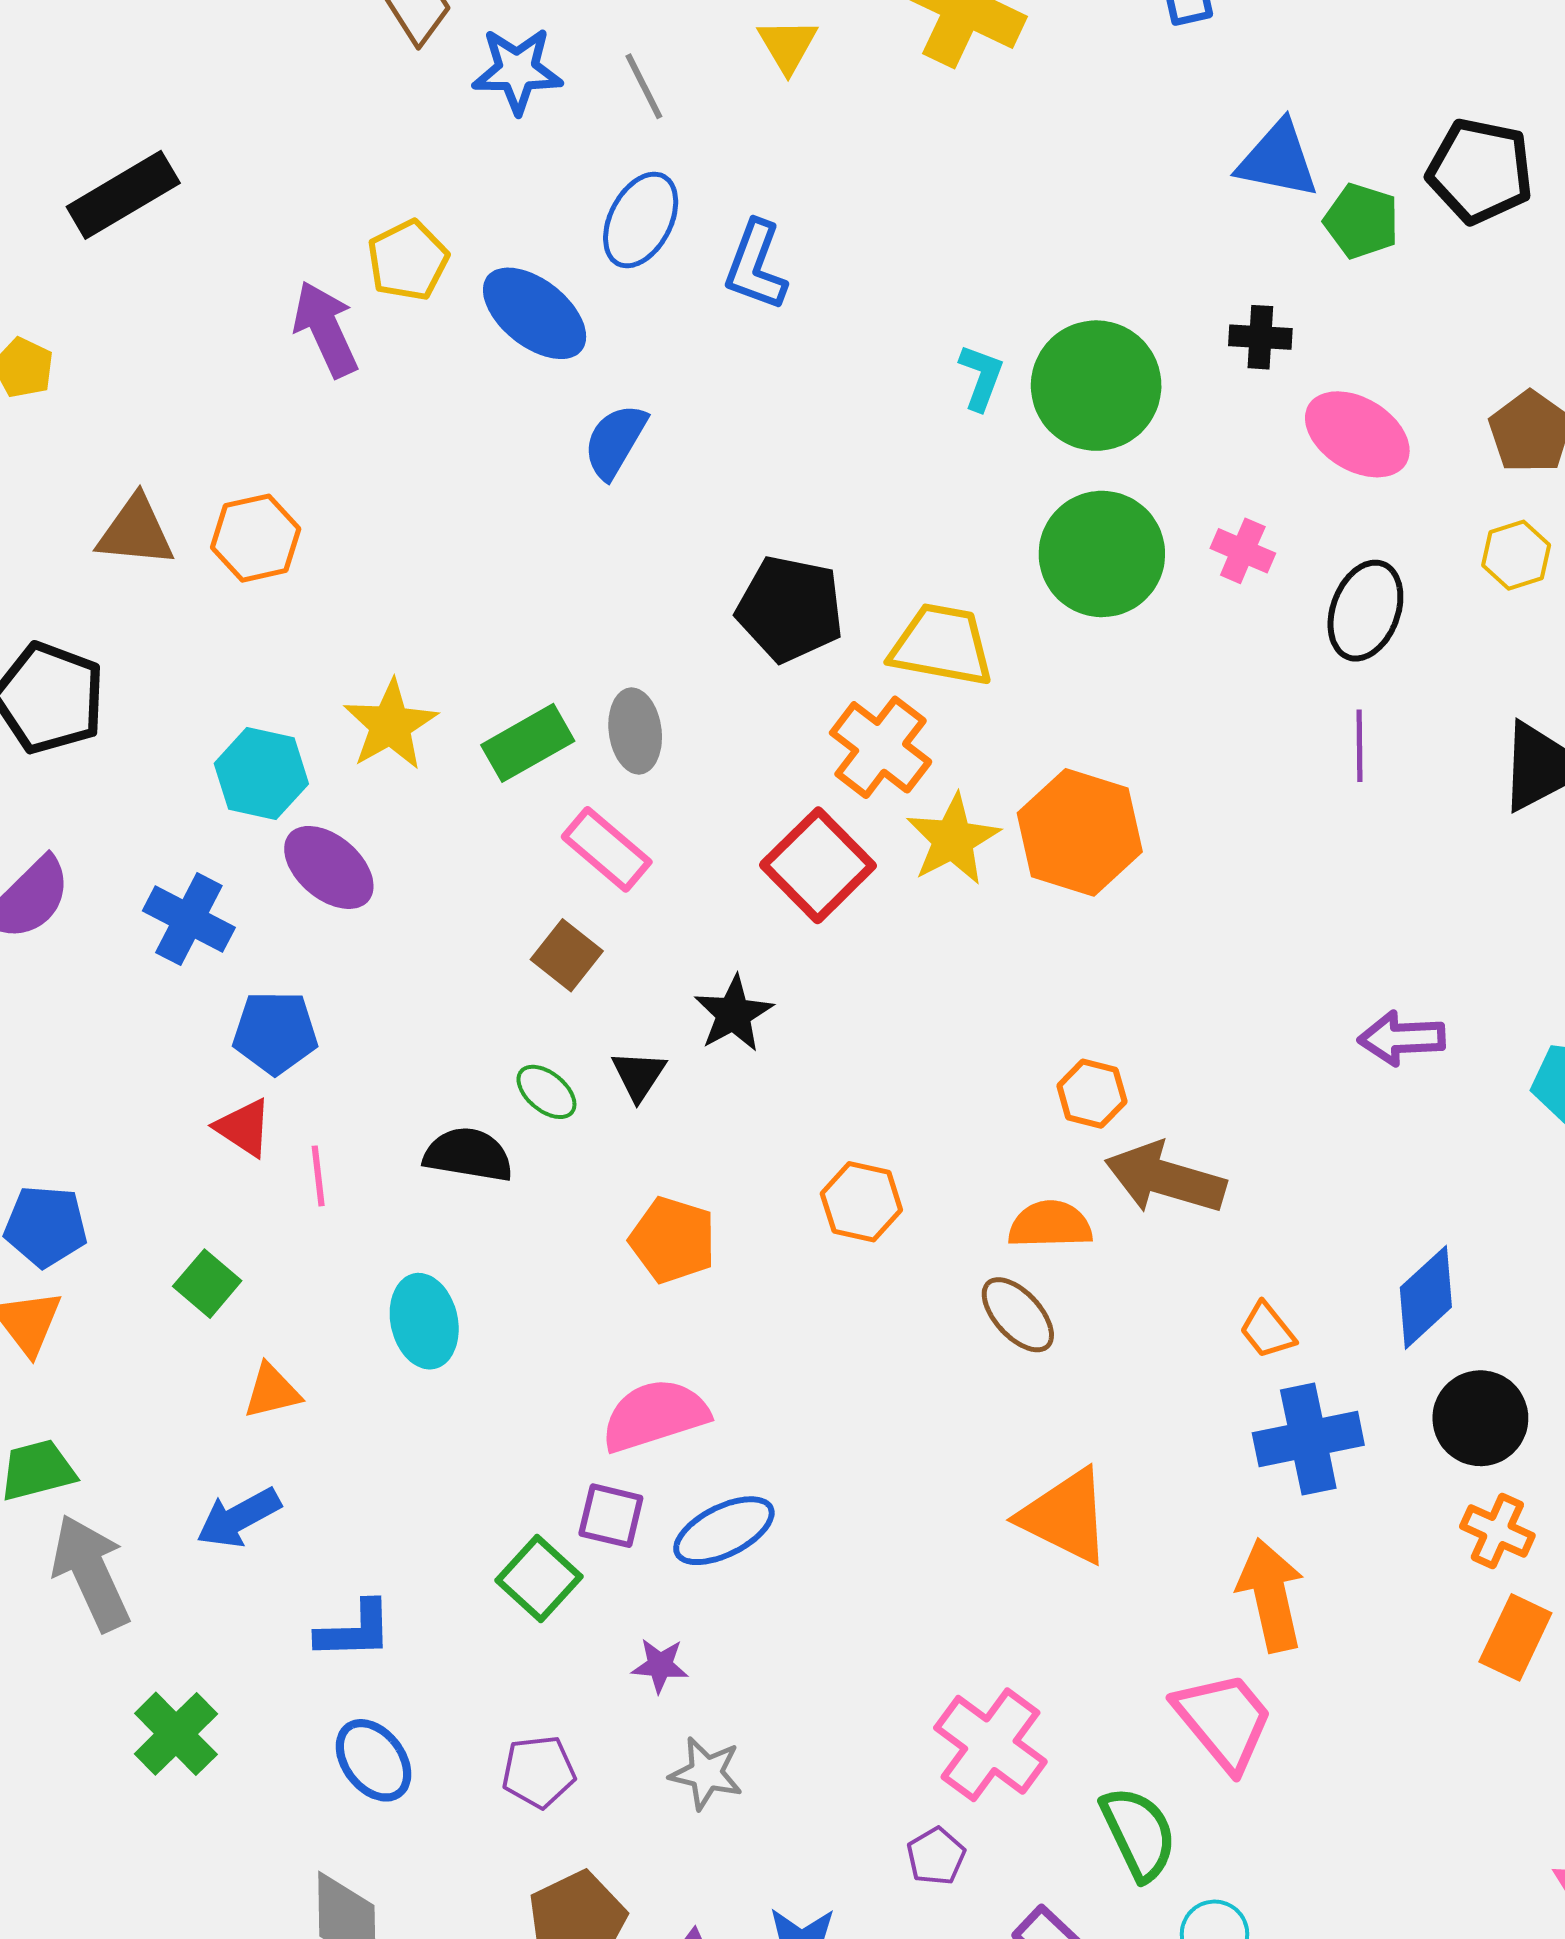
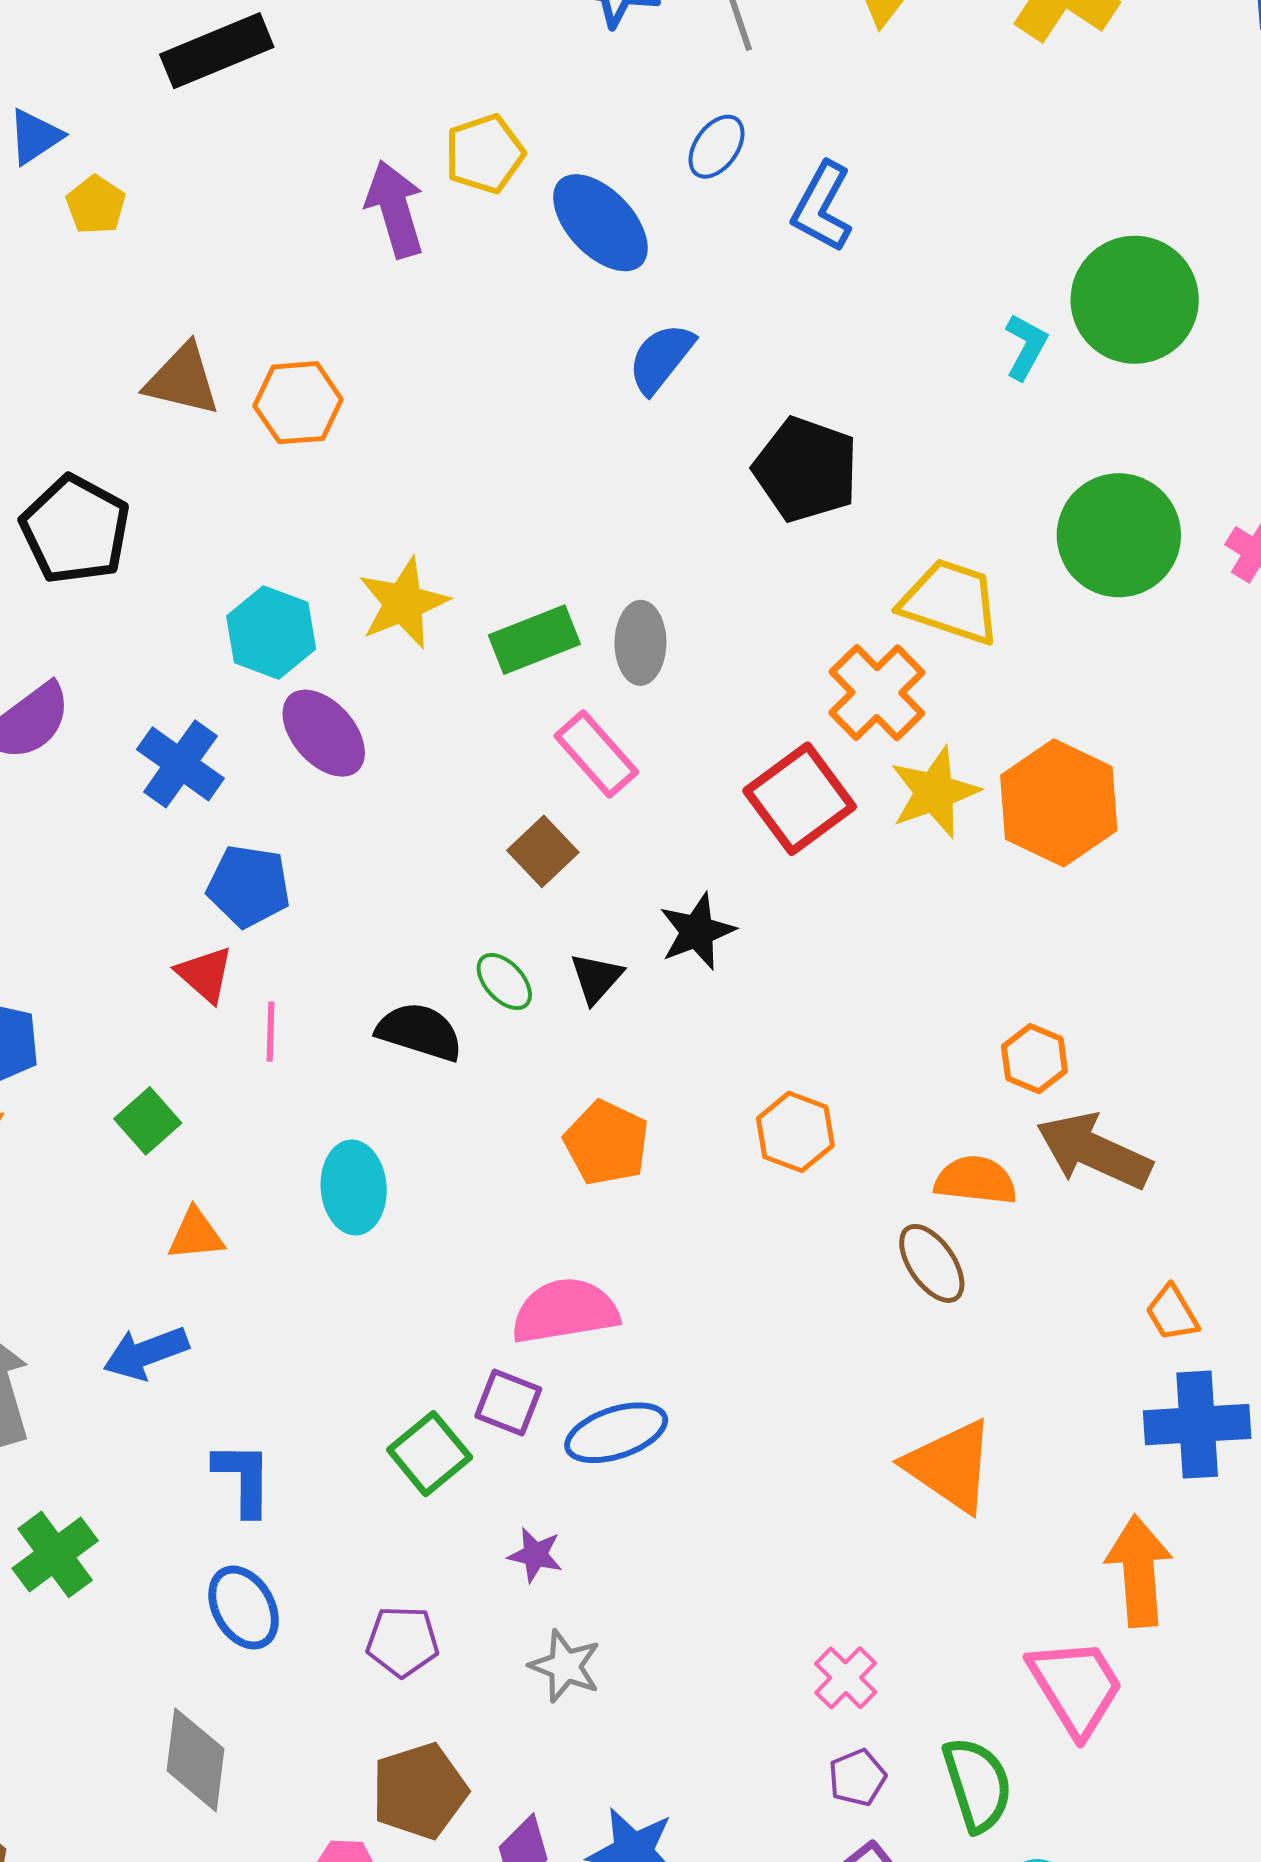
blue ellipse: (641, 220) -> (716, 147), size x0.7
green circle: (1096, 386) -> (1135, 300), moved
black pentagon: (790, 609) -> (806, 469), moved
blue L-shape: (355, 1630) -> (243, 1479), turned -96
pink cross: (990, 1745) -> (846, 1678), size x0.6
purple pentagon: (936, 1856) -> (857, 1778), moved

